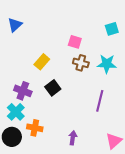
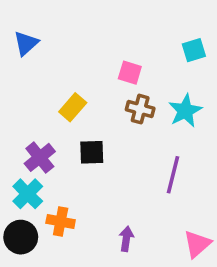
cyan star: (107, 64) -> (185, 111), turned -30
black square: (53, 88) -> (92, 152), turned 35
purple cross: (23, 91) -> (40, 157), turned 30

